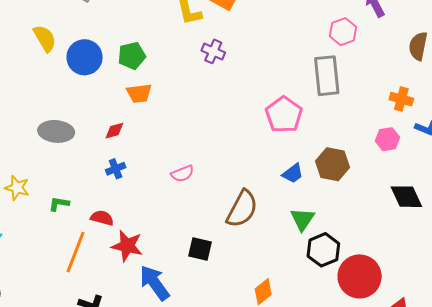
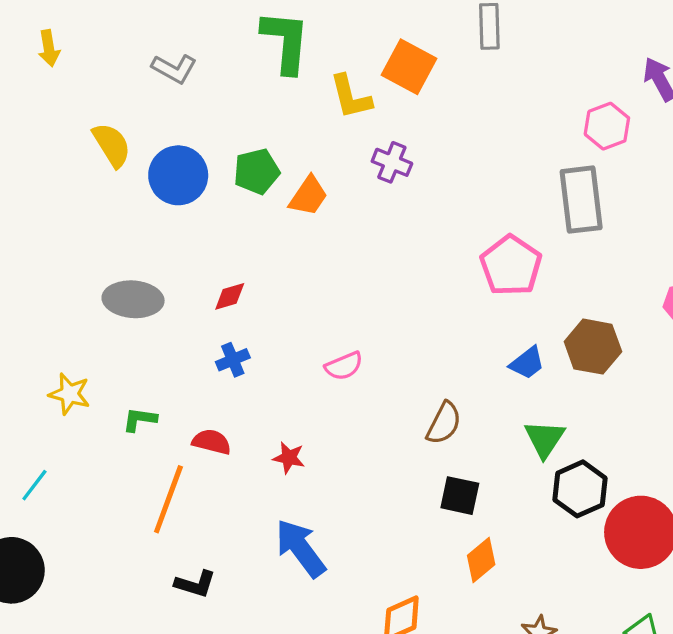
orange trapezoid: (139, 93) -> (309, 196), moved, turned -48
brown semicircle: (242, 209) -> (444, 423), size x0.7
red star: (127, 246) -> (289, 458), moved, size x0.6
black square: (200, 249) -> (460, 496), moved

